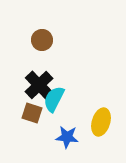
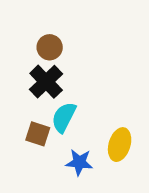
black cross: (39, 85) -> (46, 82), moved

